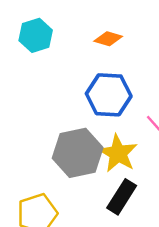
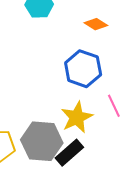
gray hexagon: (78, 153) -> (42, 141), moved

